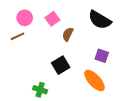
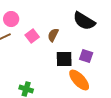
pink square: (52, 19) -> (32, 36), moved
black square: (61, 65) -> (64, 59), moved, turned 30

